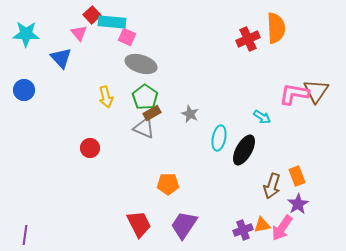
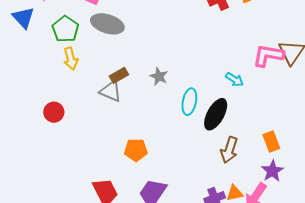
green pentagon: (145, 97) -> (65, 29), moved
brown arrow: (272, 186) -> (229, 150), moved

